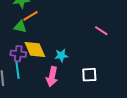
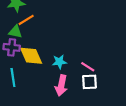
pink line: (101, 31) -> (88, 67), moved
purple cross: (18, 54) -> (12, 47), moved
pink arrow: (52, 77) -> (61, 85), moved

